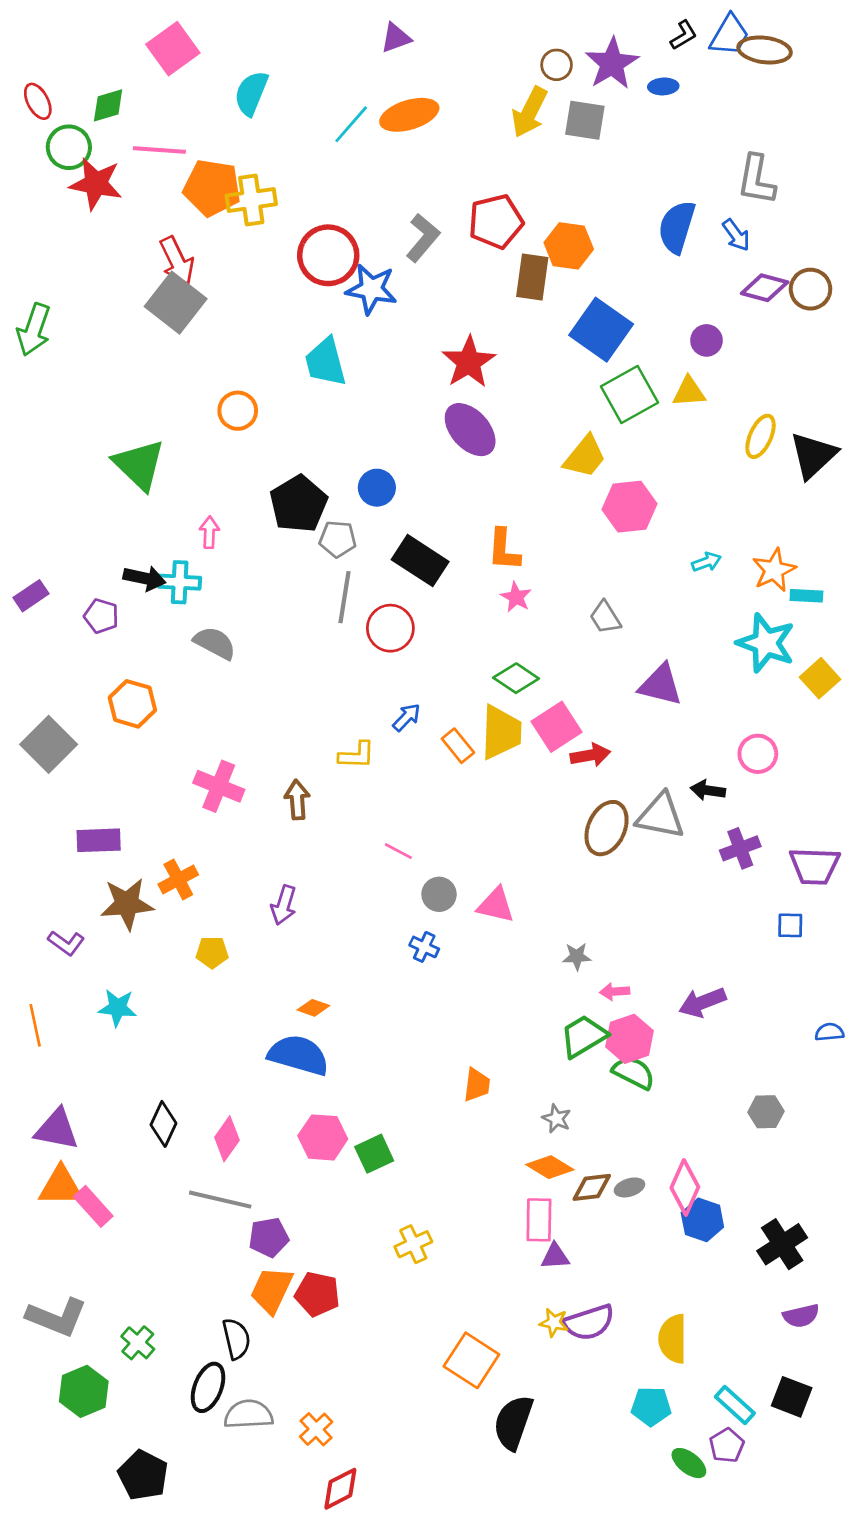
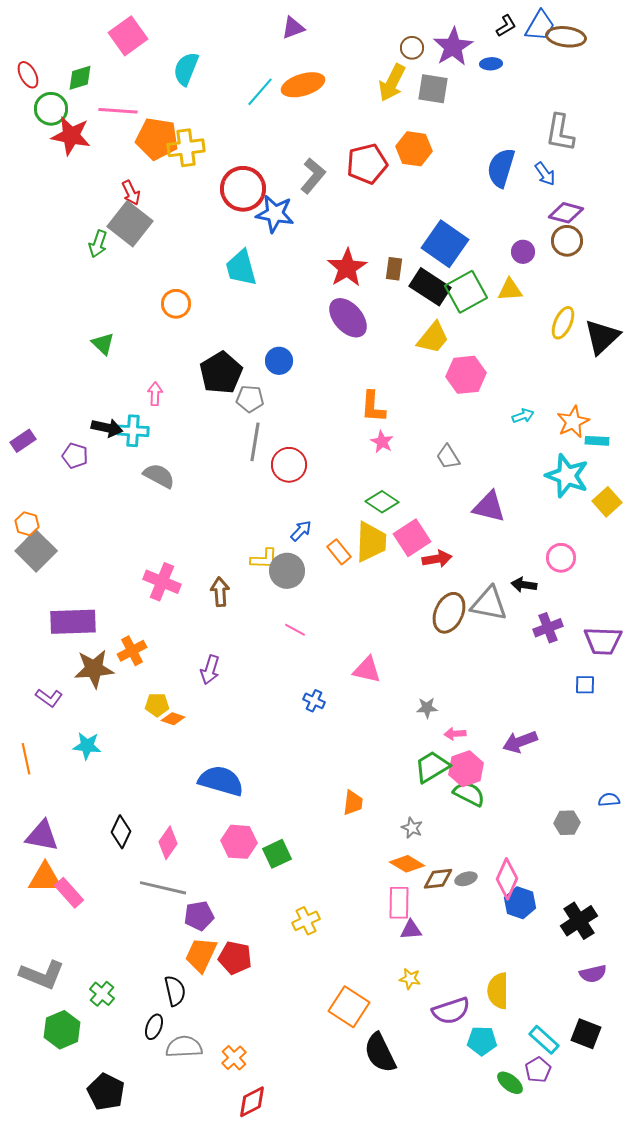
orange hexagon: (569, 246) -> (414, 149), moved
red arrow: (177, 261) -> (131, 193), size x0.7
brown rectangle: (532, 277) -> (394, 269), moved, size x0.7
brown circle: (811, 289) -> (567, 241), moved
green arrow: (34, 330) -> (98, 244), moved, size x0.7
green triangle: (139, 465) -> (103, 344), size x0.6
black rectangle: (420, 561) -> (430, 287), moved
orange hexagon: (132, 704) -> (27, 524), moved, size x0.7
purple rectangle: (99, 840) -> (73, 622), size x1.4
gray circle: (439, 894) -> (287, 571), moved, size x1.4
orange diamond: (313, 1008) -> (173, 719), moved
blue semicircle: (829, 1032) -> (609, 800), moved
purple semicircle: (589, 1323) -> (451, 1011), moved
black ellipse: (208, 1387) -> (154, 1027), size x0.7
black semicircle: (513, 1422) -> (380, 1053), turned -45

